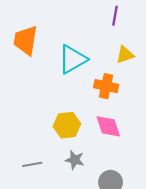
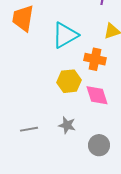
yellow hexagon: (67, 125) -> (69, 81), moved

